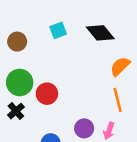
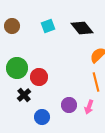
brown circle: (17, 42) -> (12, 26), moved
black cross: (16, 111) -> (24, 95), moved

